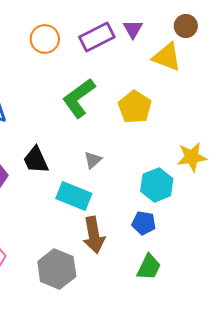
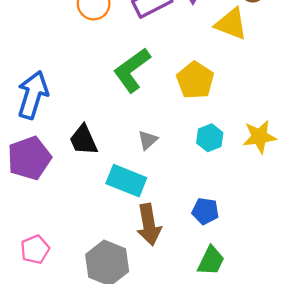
cyan hexagon: (157, 185) -> (210, 138), moved, size x0.7

